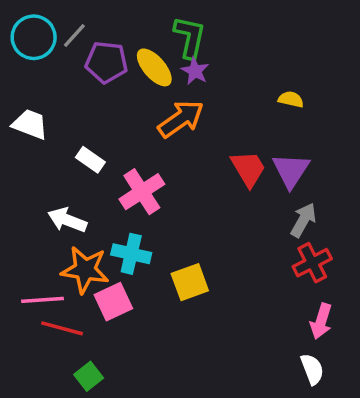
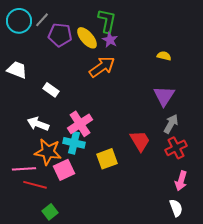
red trapezoid: (248, 169) -> (140, 141), moved
pink cross: (142, 192) -> (80, 124), moved

